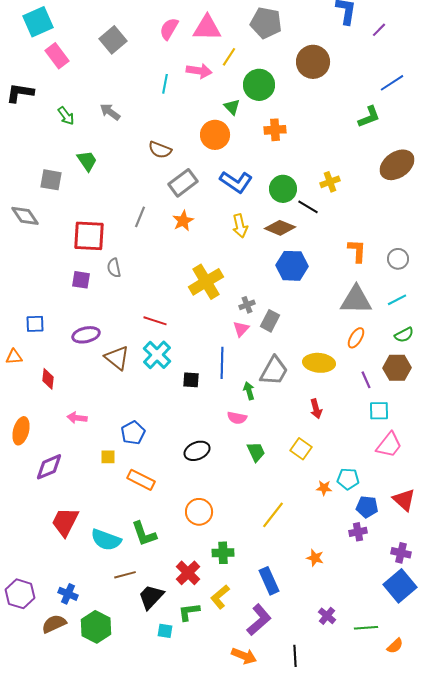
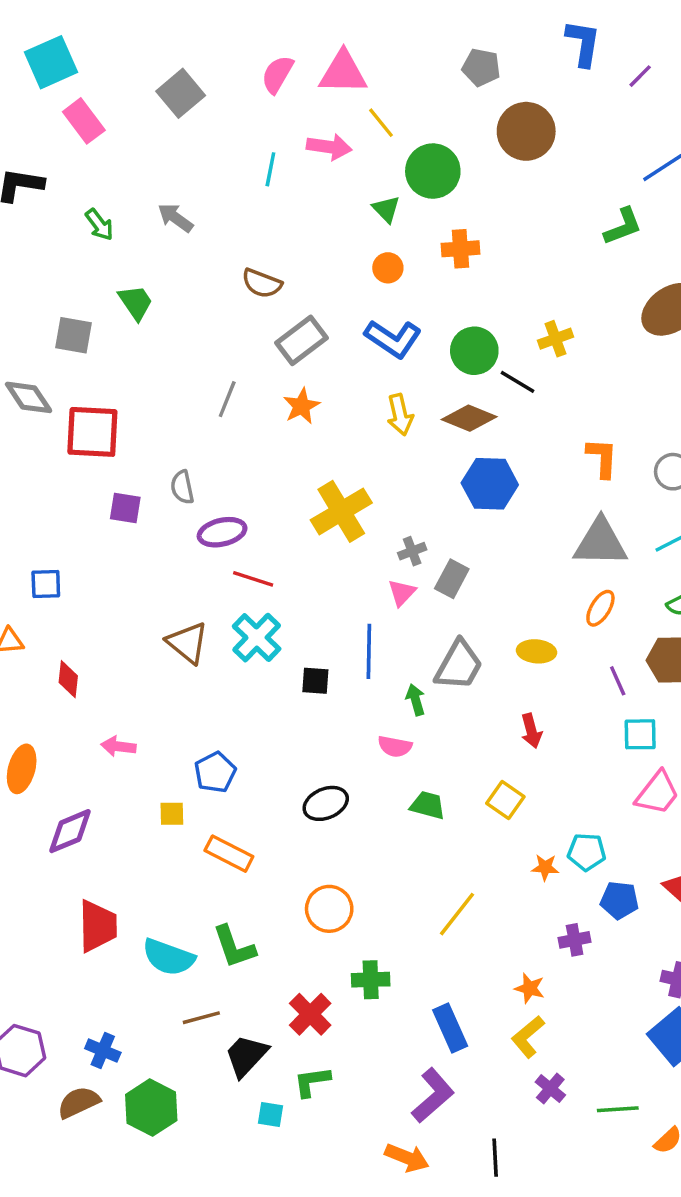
gray pentagon: (266, 23) -> (481, 67), moved, size x0.7
yellow line: (229, 57) -> (381, 123), turned -72
orange circle: (215, 135) -> (388, 268), moved, size x0.6
red square: (89, 236) -> (92, 432), moved
purple ellipse: (86, 335) -> (222, 532), moved
yellow ellipse: (319, 363) -> (537, 651), size x0.7
green trapezoid: (256, 452) -> (428, 805), turned -50
red trapezoid: (65, 522) -> (98, 926), turned 152
purple cross: (358, 532) -> (575, 940), moved
yellow L-shape: (220, 597) -> (528, 1037), moved

